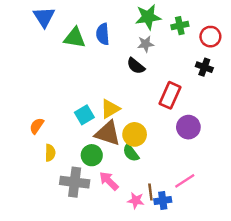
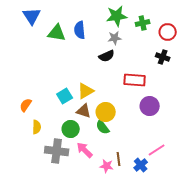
black semicircle: (136, 66) -> (107, 56), turned -63
red rectangle: (170, 95) -> (135, 80), turned 70
brown triangle: (108, 133) -> (84, 111), size x0.7
pink line: (185, 181) -> (157, 150), moved
blue cross: (163, 200) -> (141, 165), moved, turned -32

